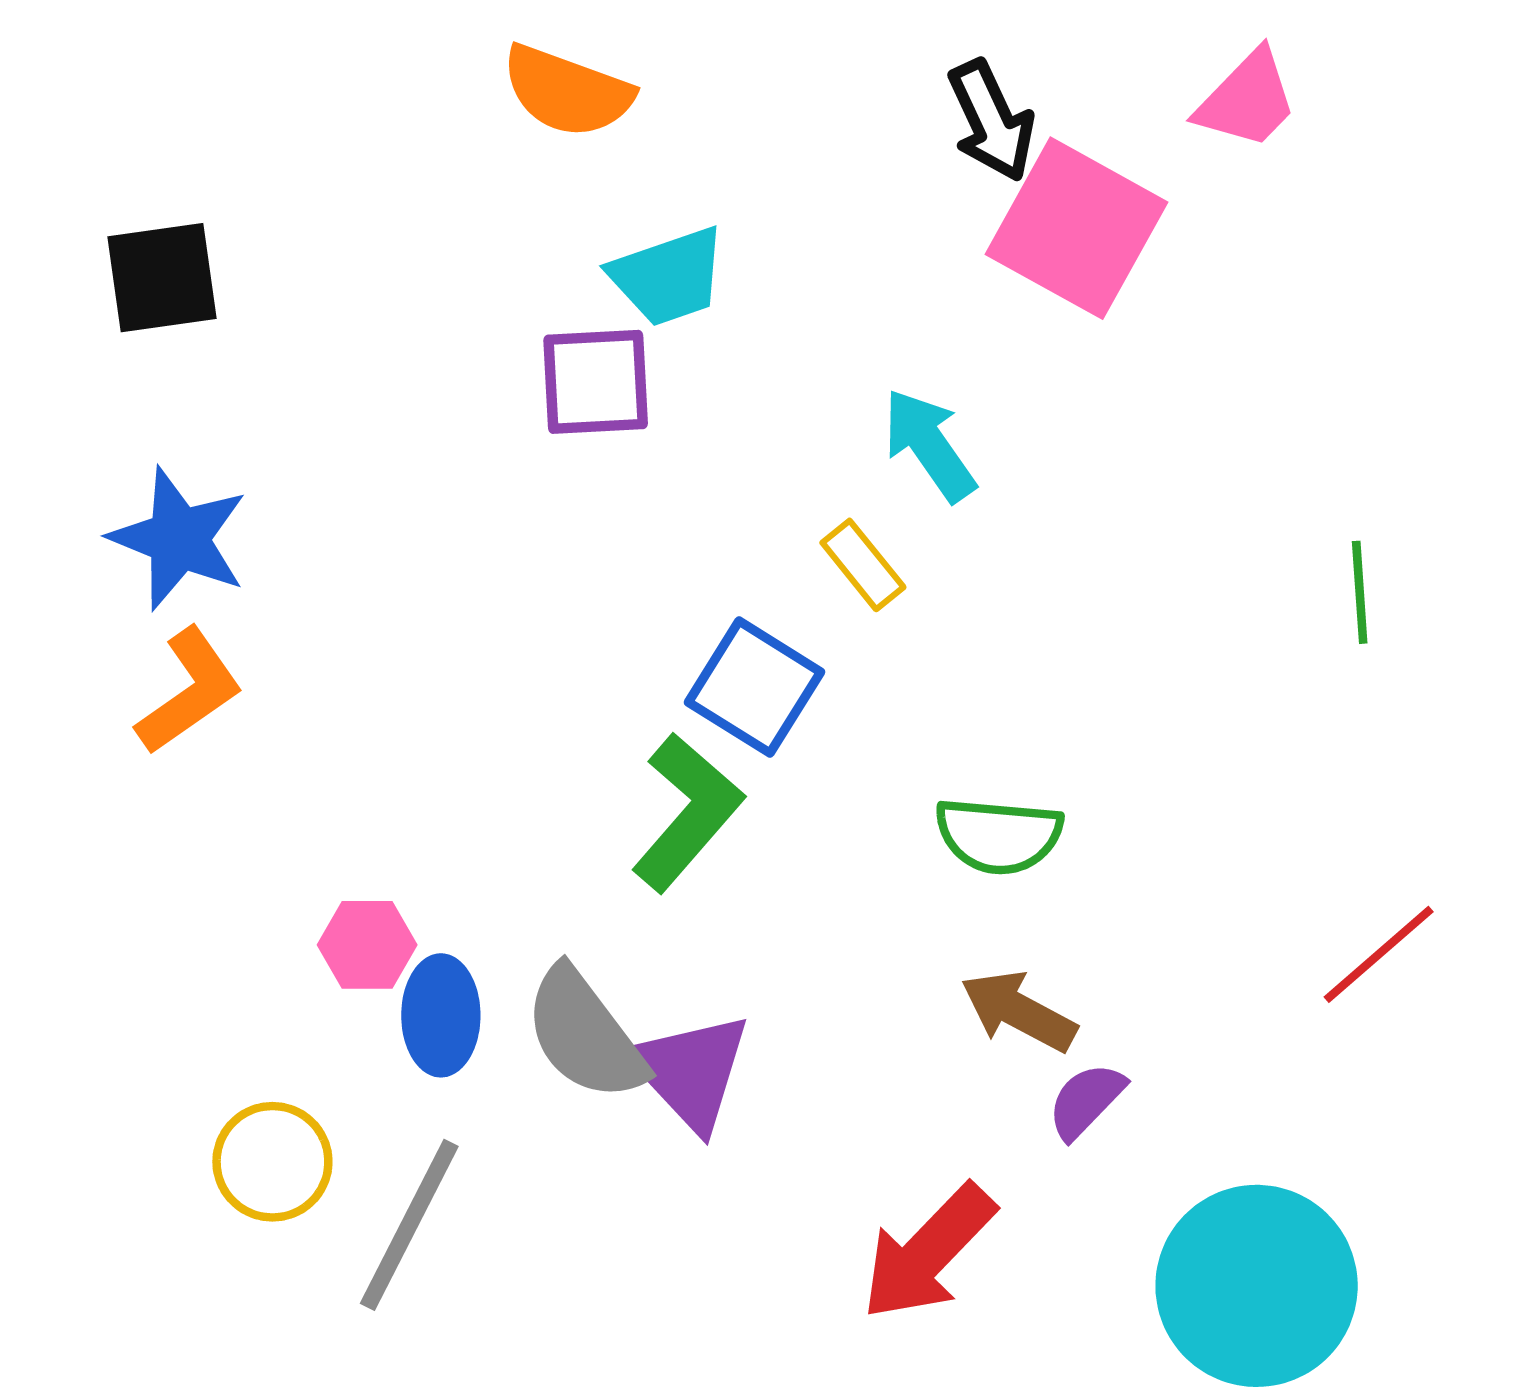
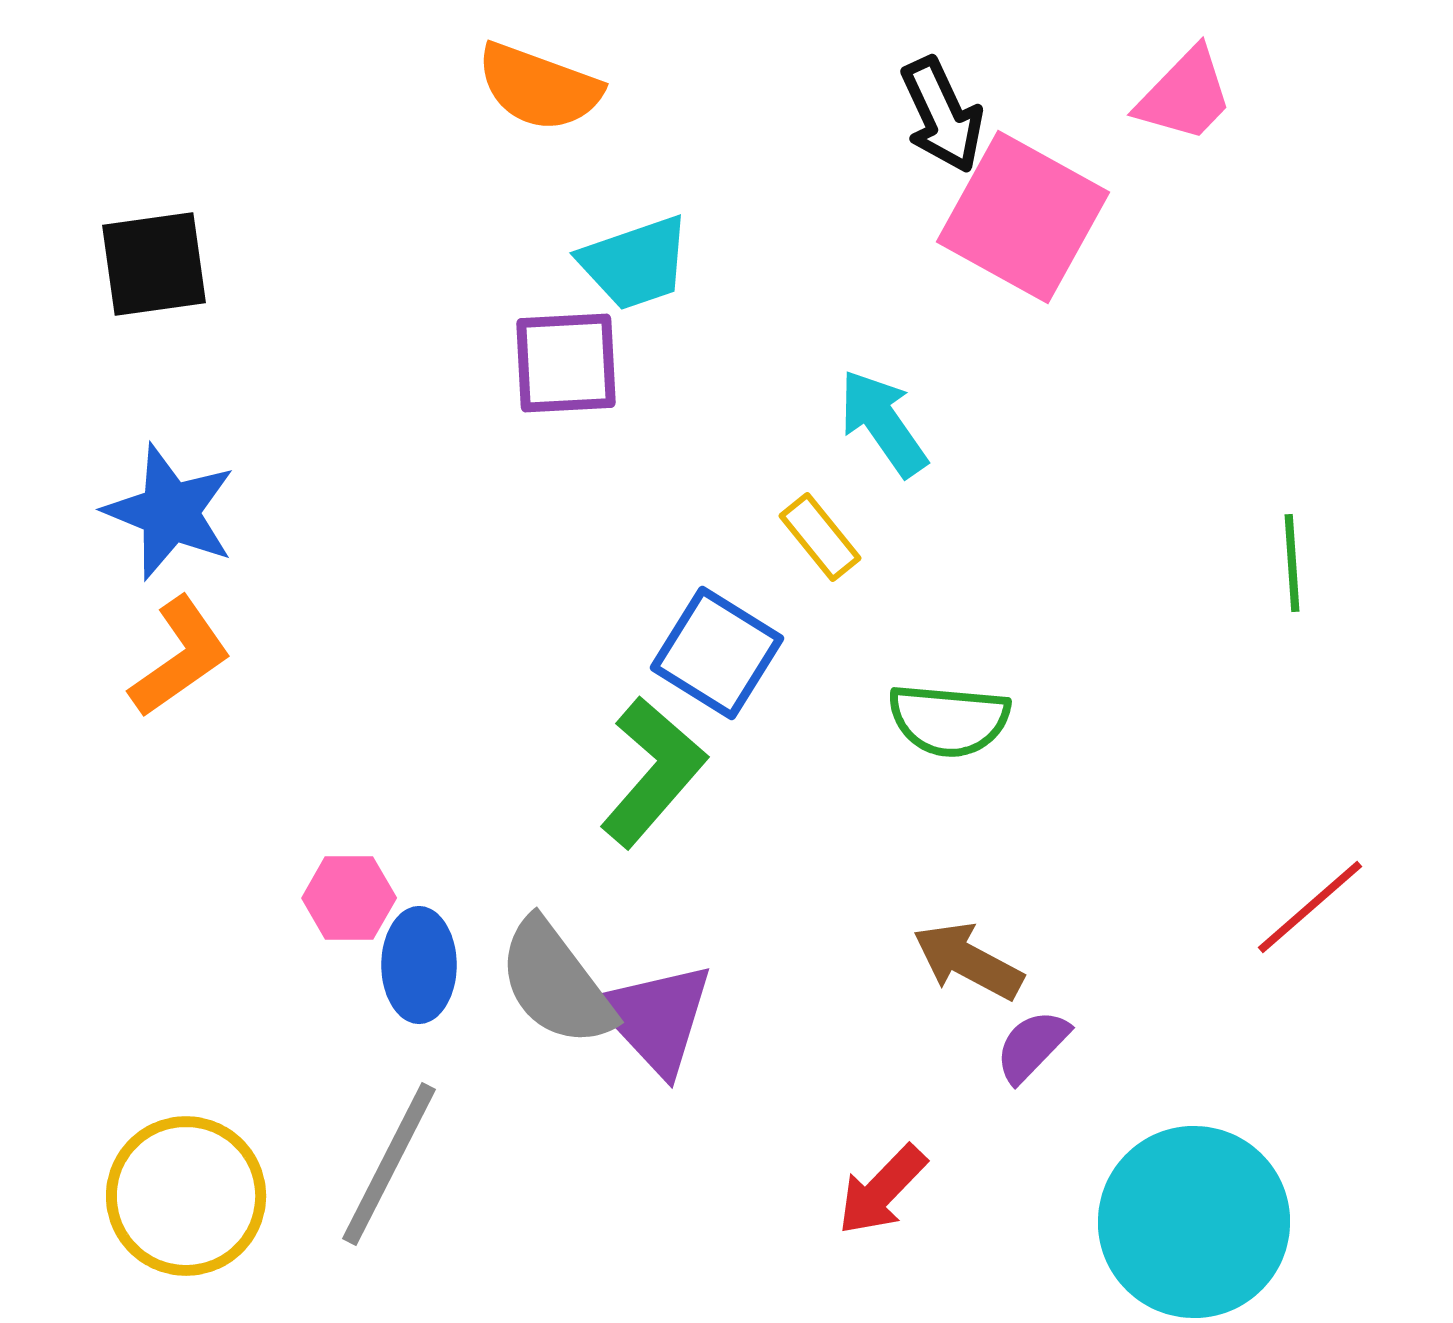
green semicircle: (999, 835) -> (949, 720), moved
yellow circle: (272, 1162) -> (186, 1196), moved, size x1.4
red arrow: (928, 1252) -> (882, 1190), size x0.7

